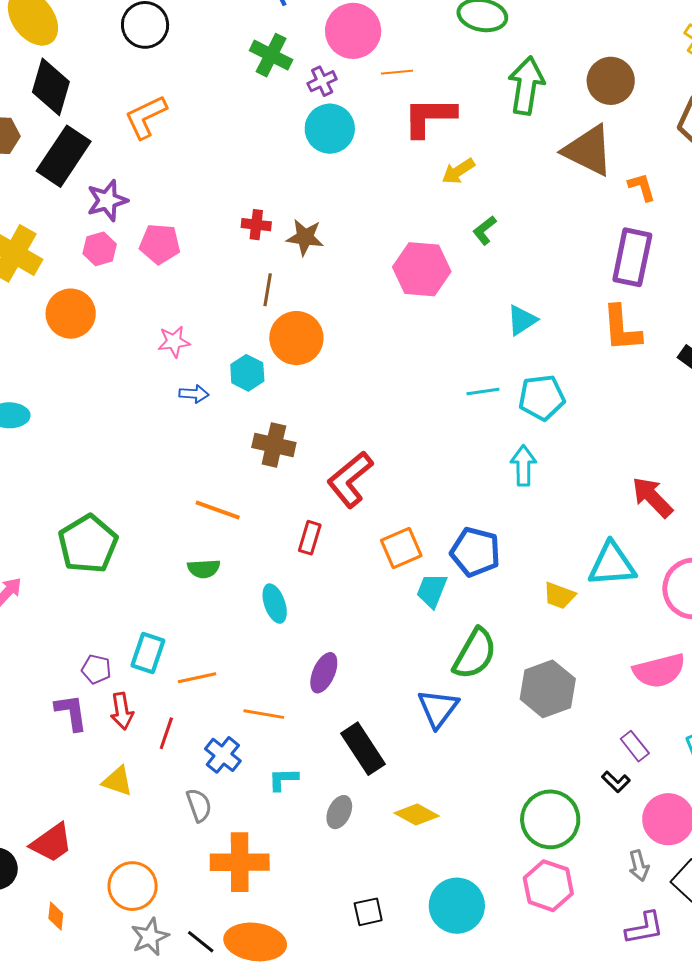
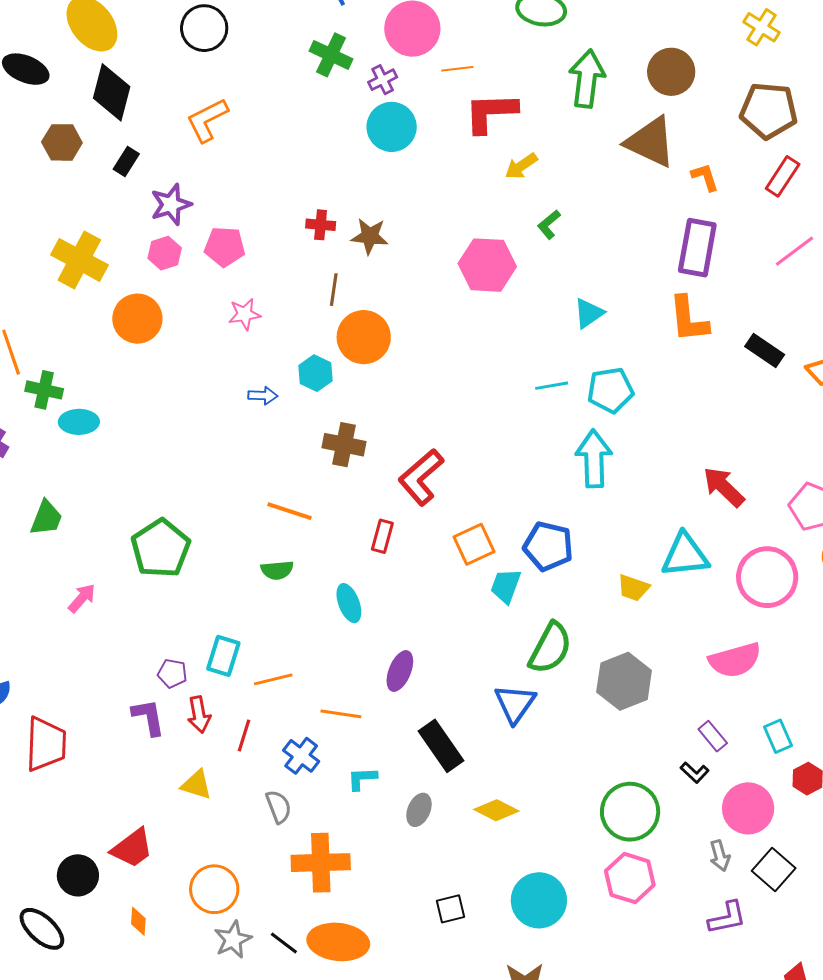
black rectangle: (64, 156) -> (126, 161), size x0.5
pink star: (174, 342) -> (245, 314), moved
cyan arrow: (523, 466) -> (594, 459), size x1.4

